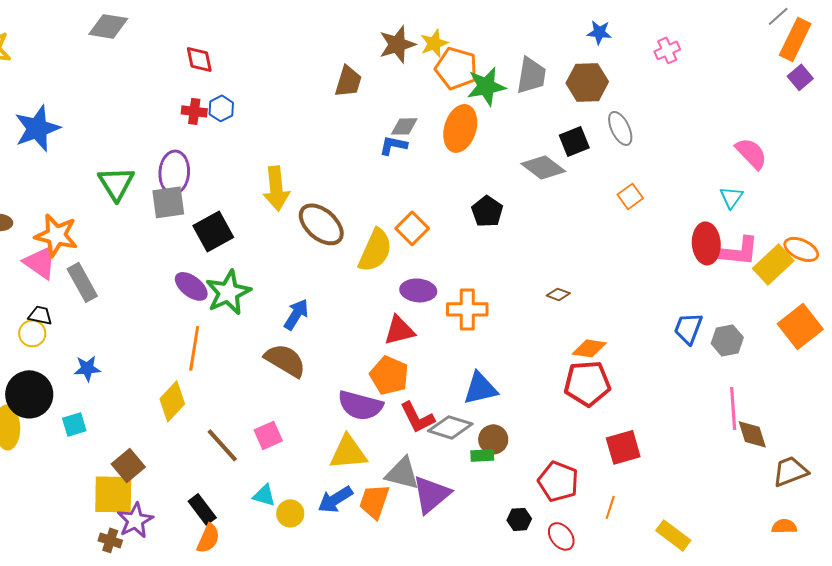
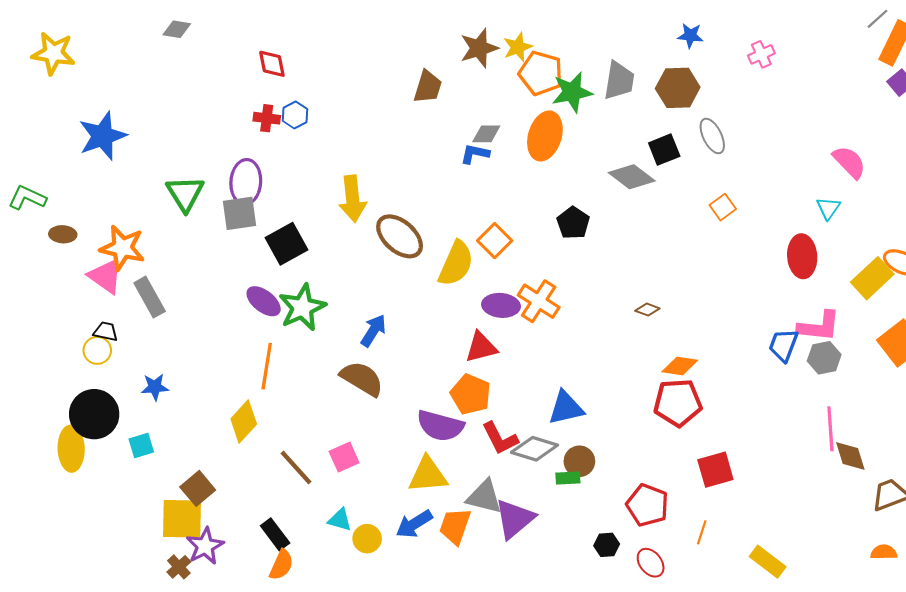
gray diamond: (108, 26) -> (177, 29), size x0.7
pink L-shape: (738, 251) -> (819, 326), moved
orange cross: (467, 309) -> (539, 301), moved, turned 33
brown cross: (110, 540) -> (179, 567), turned 30

